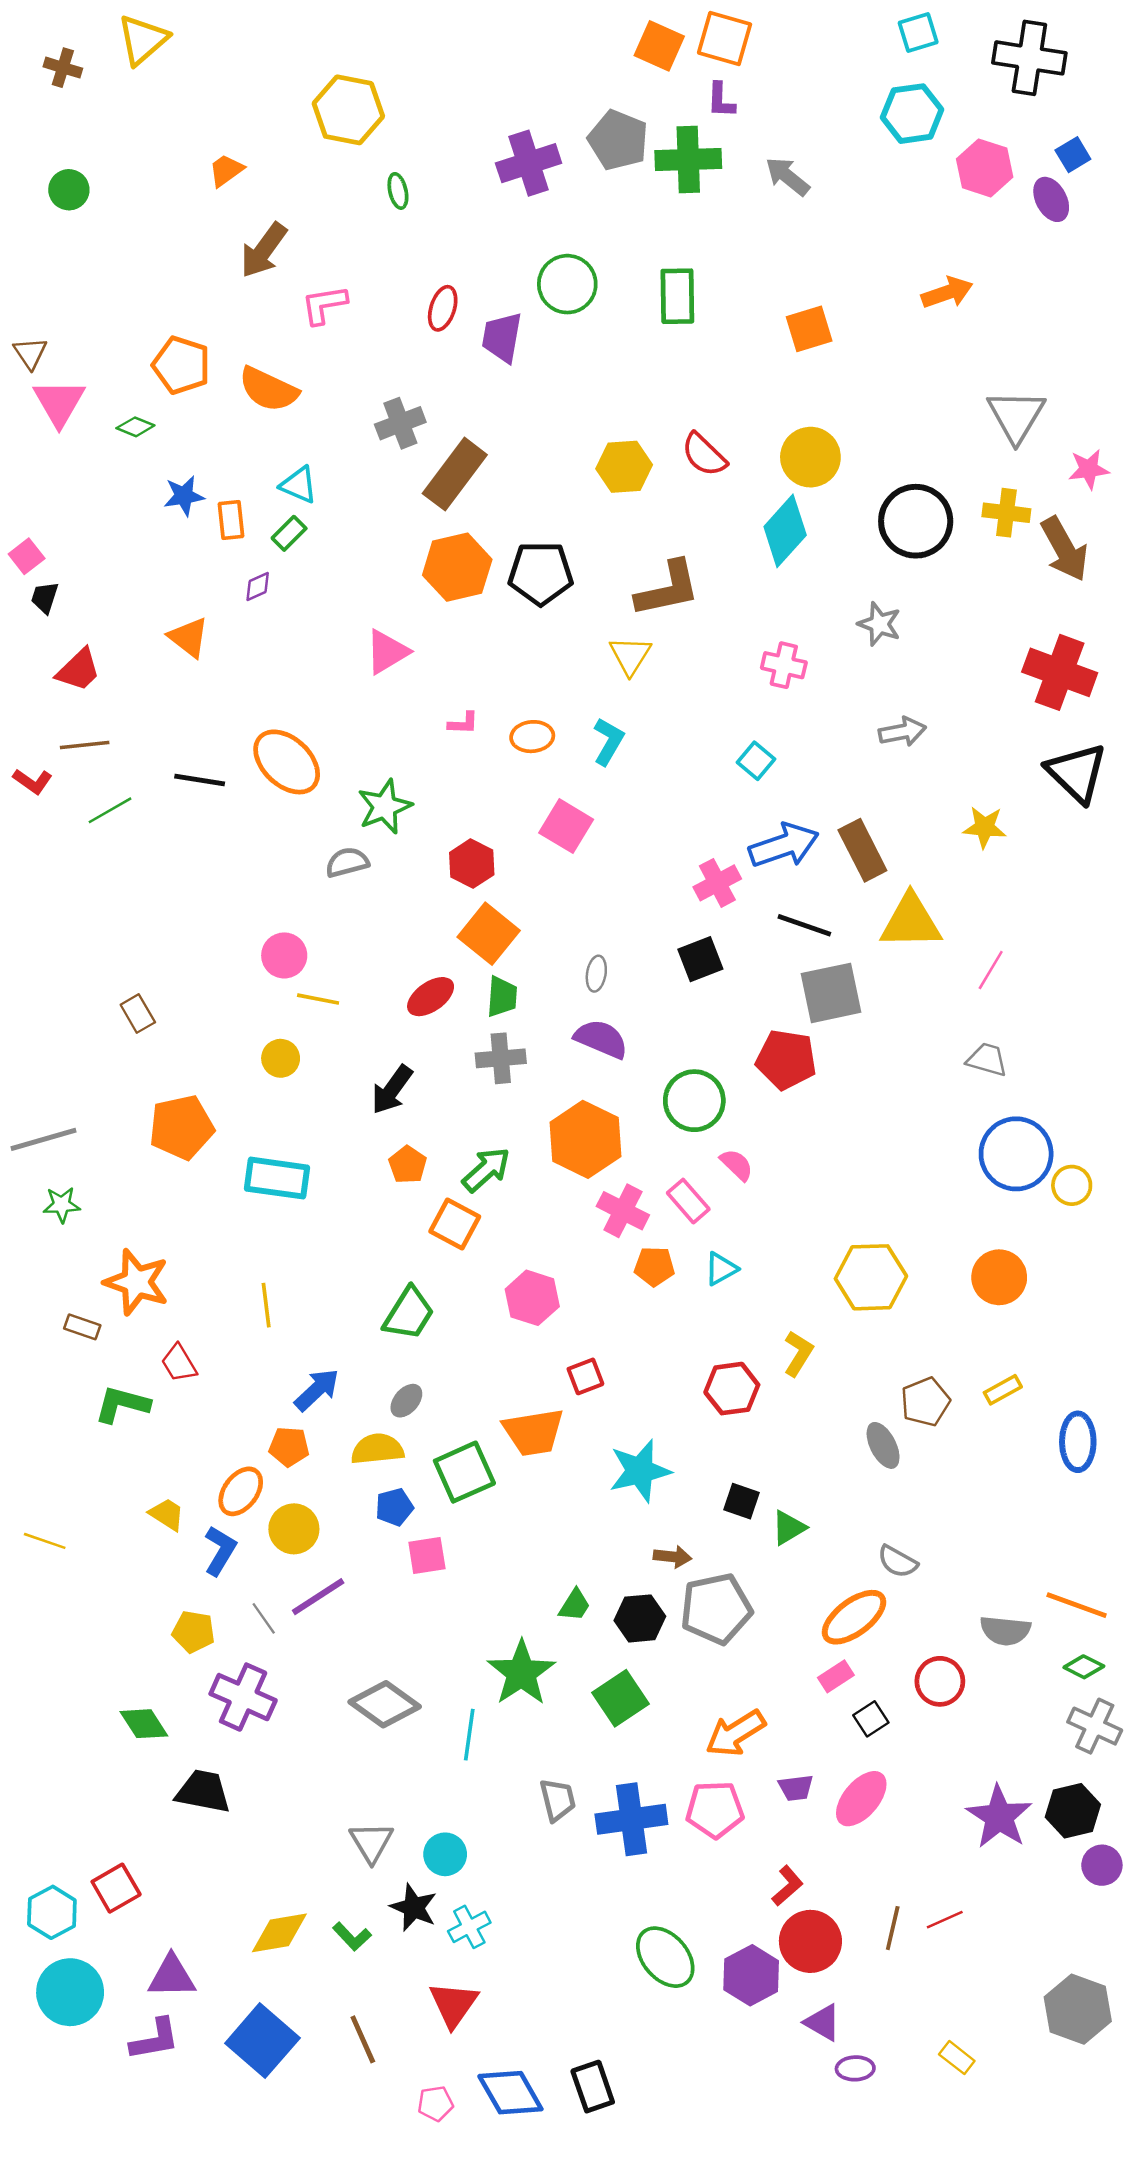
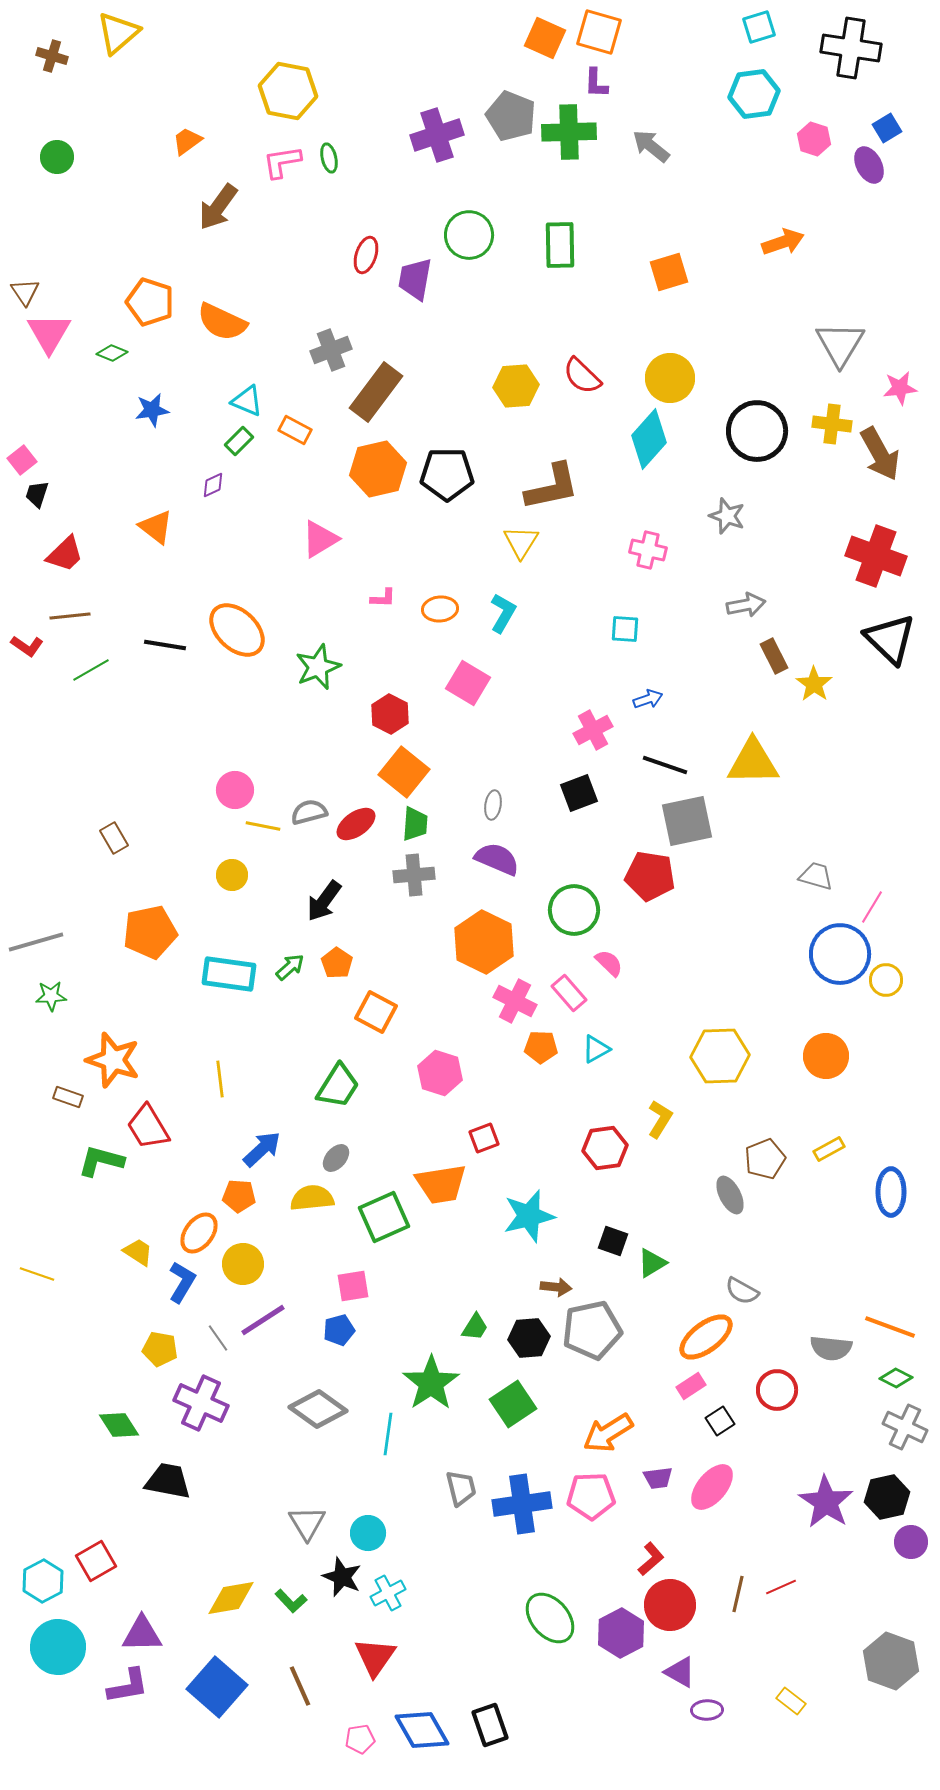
pink hexagon: (985, 168) -> (814, 139), size x0.7
pink L-shape: (324, 305) -> (282, 162), moved
orange rectangle: (231, 520) -> (295, 430), moved, turned -56
cyan square: (756, 761) -> (625, 629), turned -36
yellow star: (985, 827) -> (814, 684), turned 30
blue arrow: (784, 845) -> (648, 699), size x0.5
brown rectangle: (862, 850) -> (774, 656), moved, size x0.7
gray semicircle: (347, 862) -> (309, 812), moved
pink line: (991, 970) -> (872, 907), moved
green arrow: (486, 1170) -> (290, 967), moved, size x0.7
red trapezoid: (179, 1363) -> (148, 1127), size x1.4
blue pentagon: (394, 1507) -> (339, 1330), moved

